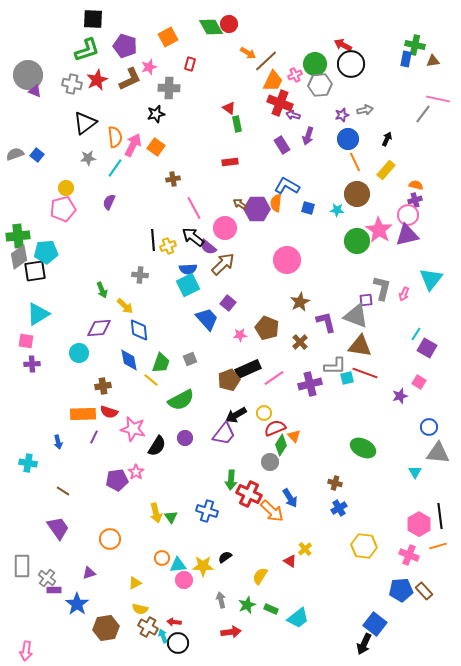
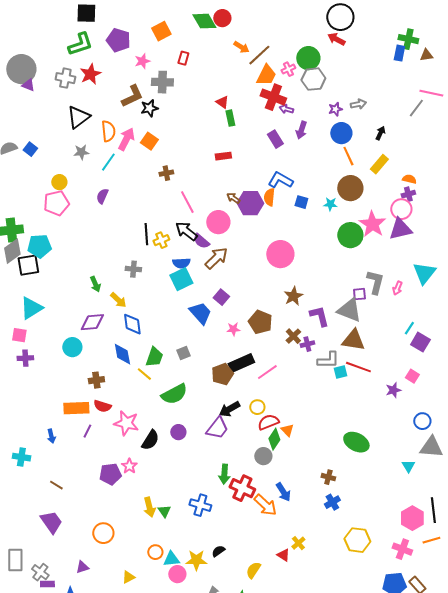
black circle: (351, 64) -> (340, 17), moved
brown L-shape: (130, 79) -> (132, 96), moved
purple cross: (310, 384) -> (307, 344), moved, size x0.6

